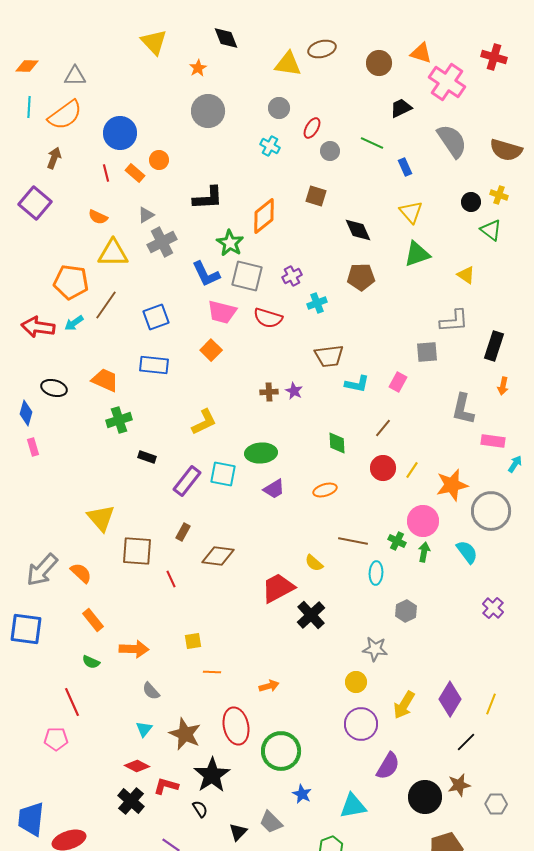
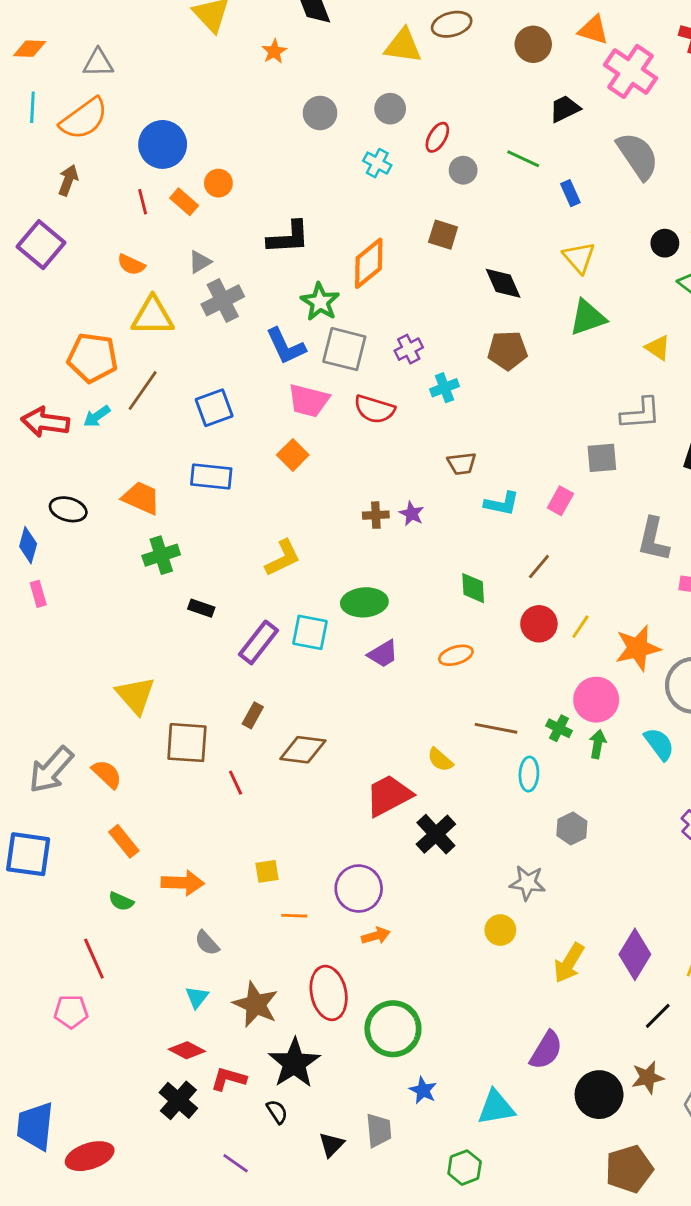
gray circle: (208, 111) -> (320, 113), moved, size x0.7
brown trapezoid: (329, 356) -> (462, 464), size x0.7
purple circle: (361, 724) -> (359, 889), moved
gray trapezoid: (271, 822) -> (379, 1130), turned -140

